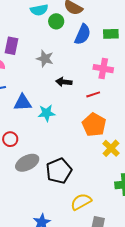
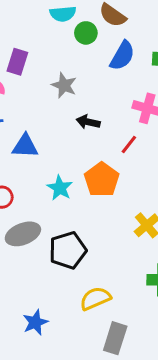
red line: (93, 94) -> (129, 144), turned -40
cyan star: (47, 113) -> (60, 188), moved, turned 30
orange pentagon: (94, 125) -> (102, 180), moved

